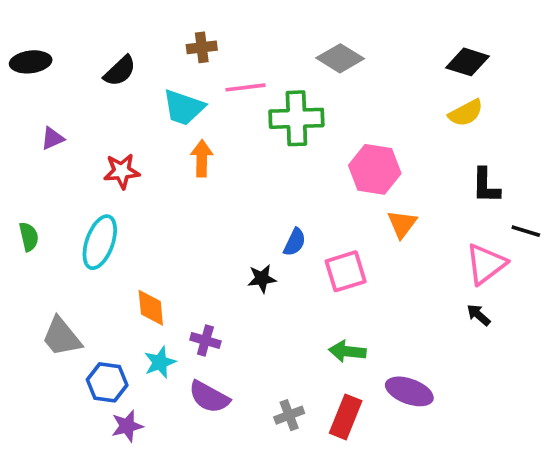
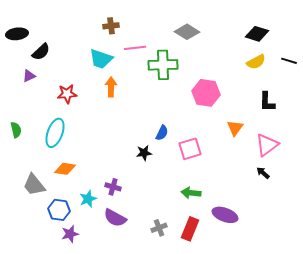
black semicircle: (120, 71) -> (41, 52), moved
orange triangle: (402, 224) -> (235, 128), moved
black line: (526, 231) -> (289, 61), moved
orange diamond: (151, 308) -> (65, 169), moved, turned -75

